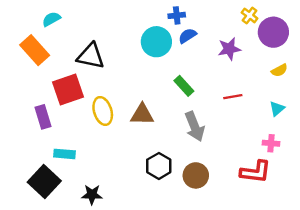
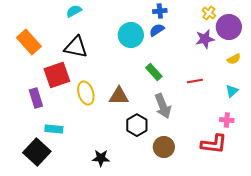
blue cross: (177, 15) -> (160, 11), moved
cyan semicircle: (51, 19) -> (74, 11), moved
purple star: (229, 49) -> (205, 39), moved
black hexagon: (159, 166) -> (137, 125), moved
black star: (92, 195) -> (101, 158), moved

